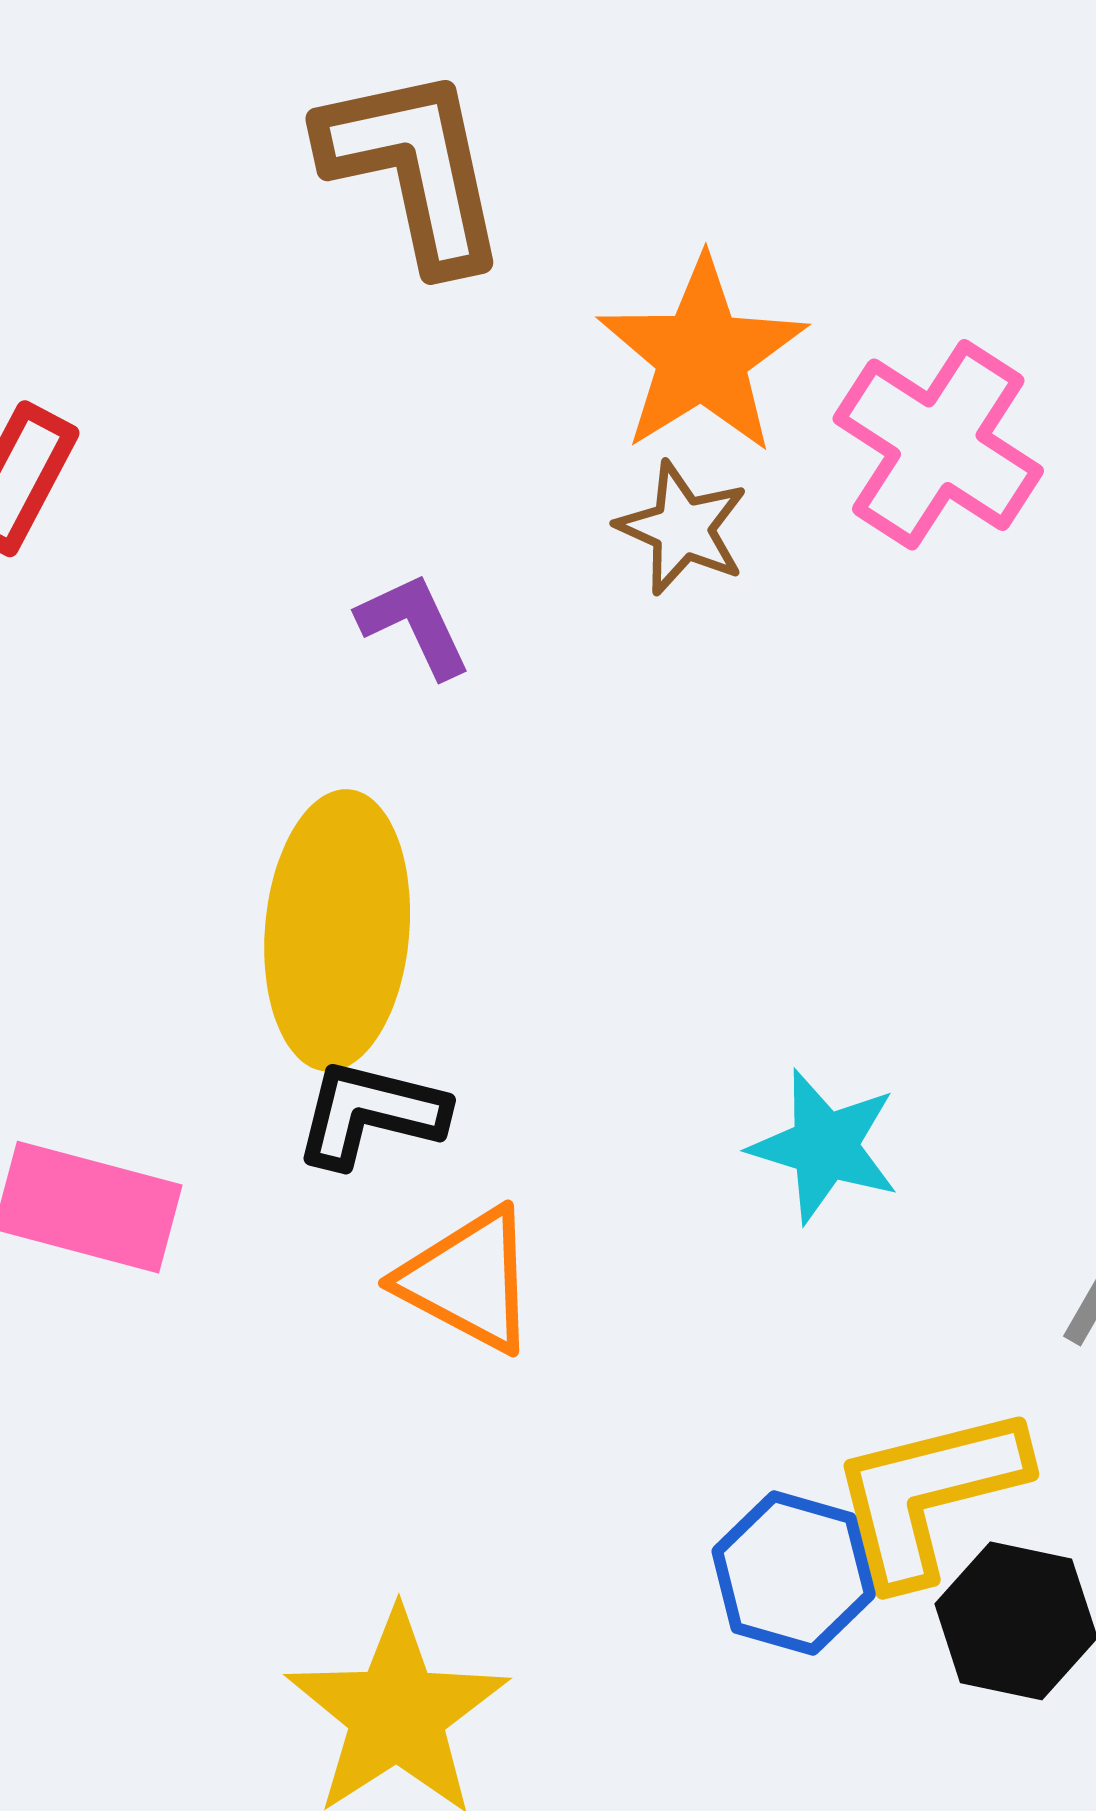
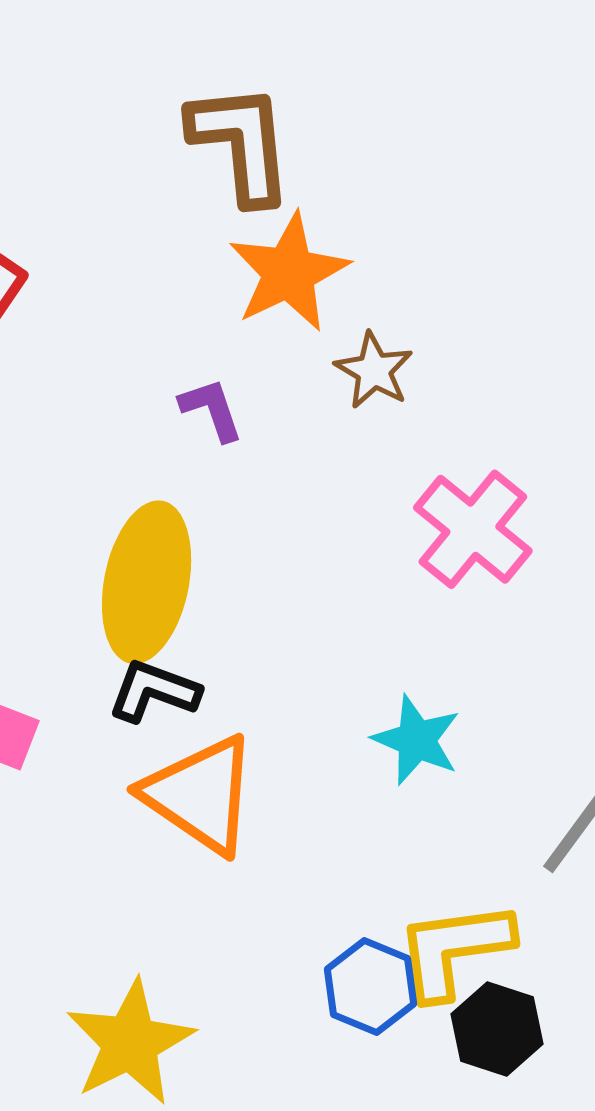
orange star: (702, 356) -> (289, 272), moved
pink cross: (938, 445) -> (473, 529), moved
orange triangle: (468, 1280) -> (200, 795), size x1.4

